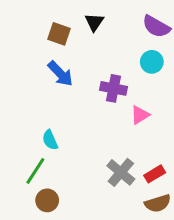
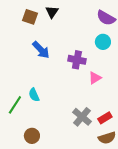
black triangle: (94, 22) -> (52, 12), moved
brown square: (59, 34) -> (30, 17), moved
green line: (35, 171) -> (15, 105), moved

